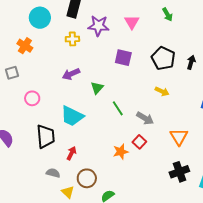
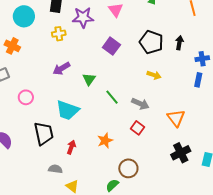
purple square: (123, 58) -> (111, 46), turned 30
orange star: (121, 152) -> (105, 141), moved
brown circle: (87, 178) -> (128, 168), moved

